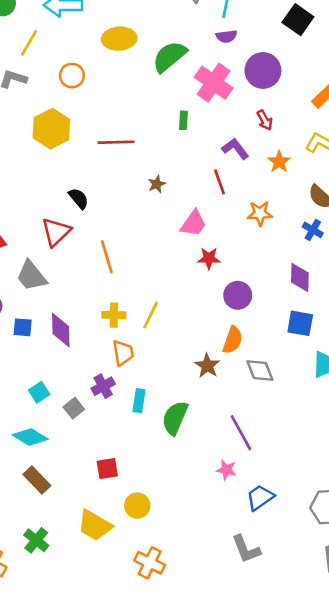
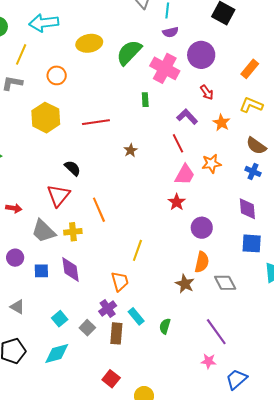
pink trapezoid: (193, 223) -> (185, 175), moved
red star: (209, 258) -> (177, 202), turned -30
yellow cross: (114, 315) -> (73, 232), moved
cyan rectangle: (139, 401) -> (136, 316), turned -42
green semicircle: (175, 418) -> (165, 326), size x0.6
cyan diamond: (30, 437) -> (57, 353), turned -40
red square: (107, 469) -> (111, 379), moved, turned -36
brown rectangle: (37, 480) -> (116, 333), moved, turned 55

